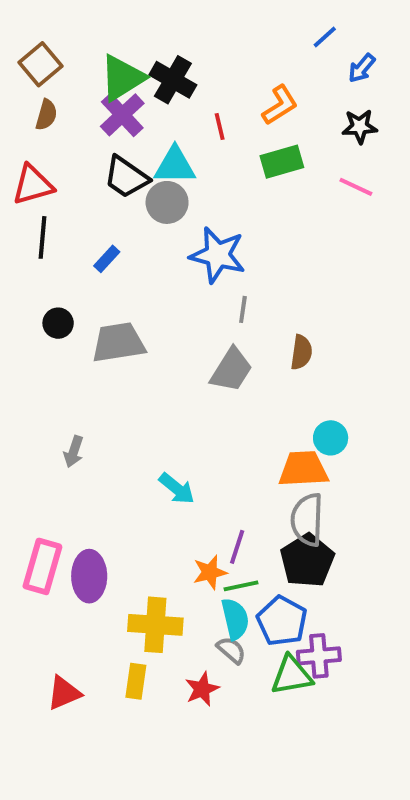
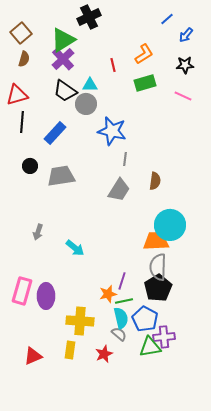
black cross: (173, 80) -> (89, 17), moved, turned 35
cyan triangle: (175, 165) -> (90, 85), size x0.7
blue rectangle: (107, 259) -> (55, 133), size x1.6
cyan circle: (331, 438) -> (170, 225), size x1.8
cyan arrow: (177, 489) -> (75, 248), moved

